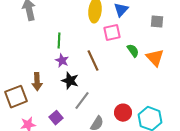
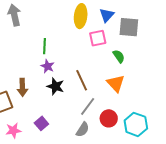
gray square: (157, 22) -> (129, 27), moved, size x1.5
orange triangle: (155, 58) -> (116, 83), moved
brown line: (93, 61) -> (82, 80), moved
gray line: (82, 101) -> (88, 106), moved

